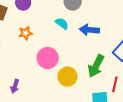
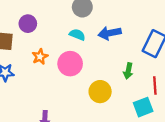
pink circle: (48, 58) -> (70, 64), moved
green arrow: (96, 66) -> (128, 71), size x0.6

